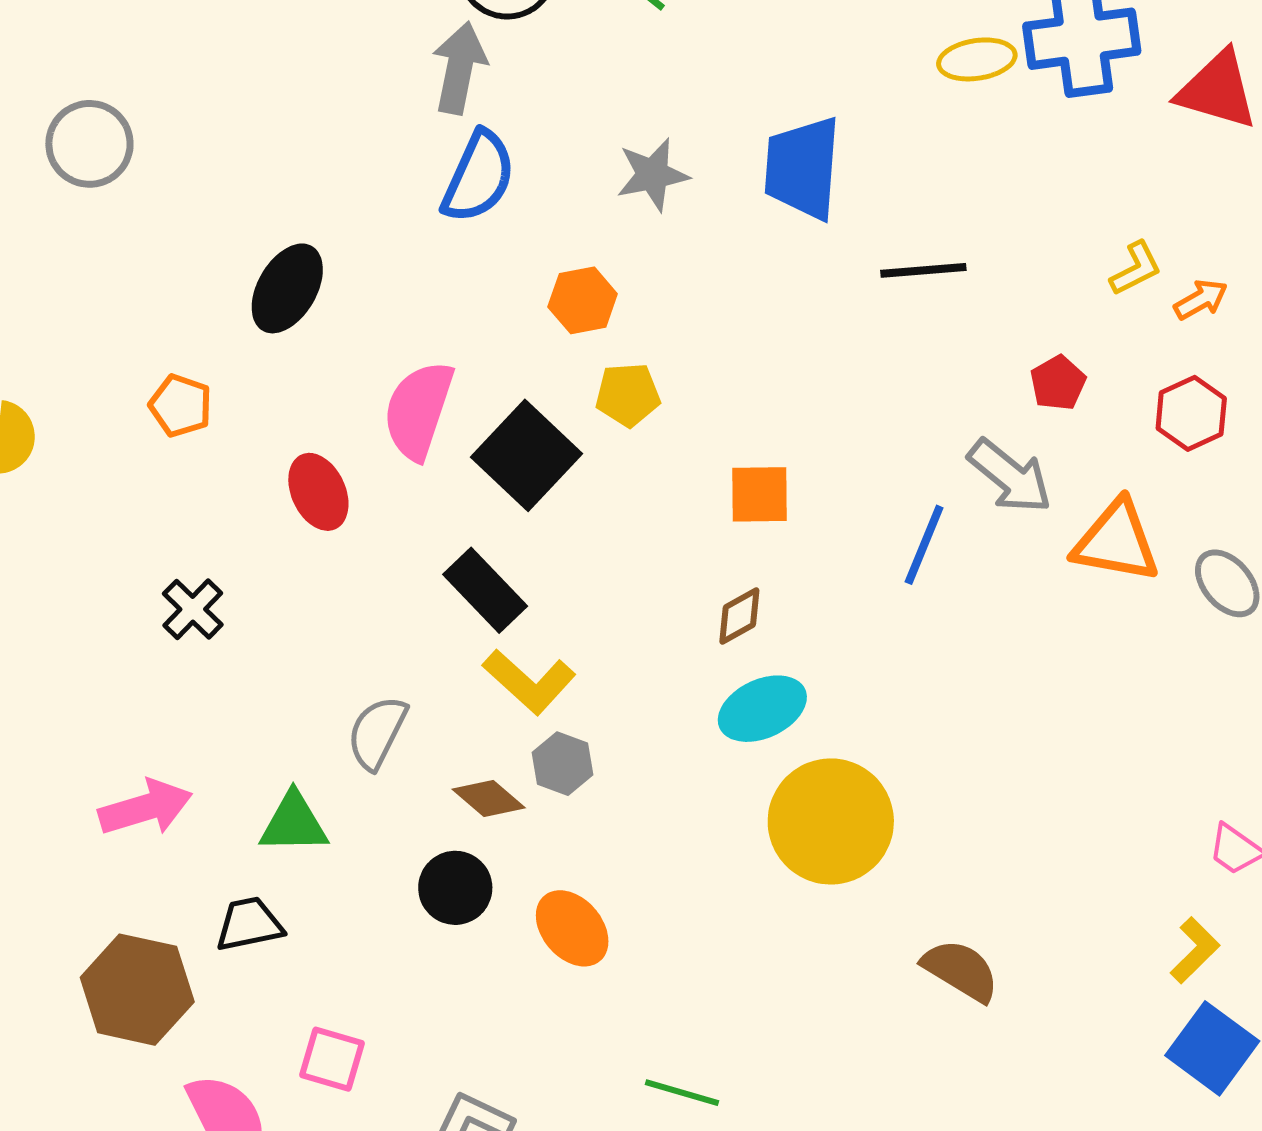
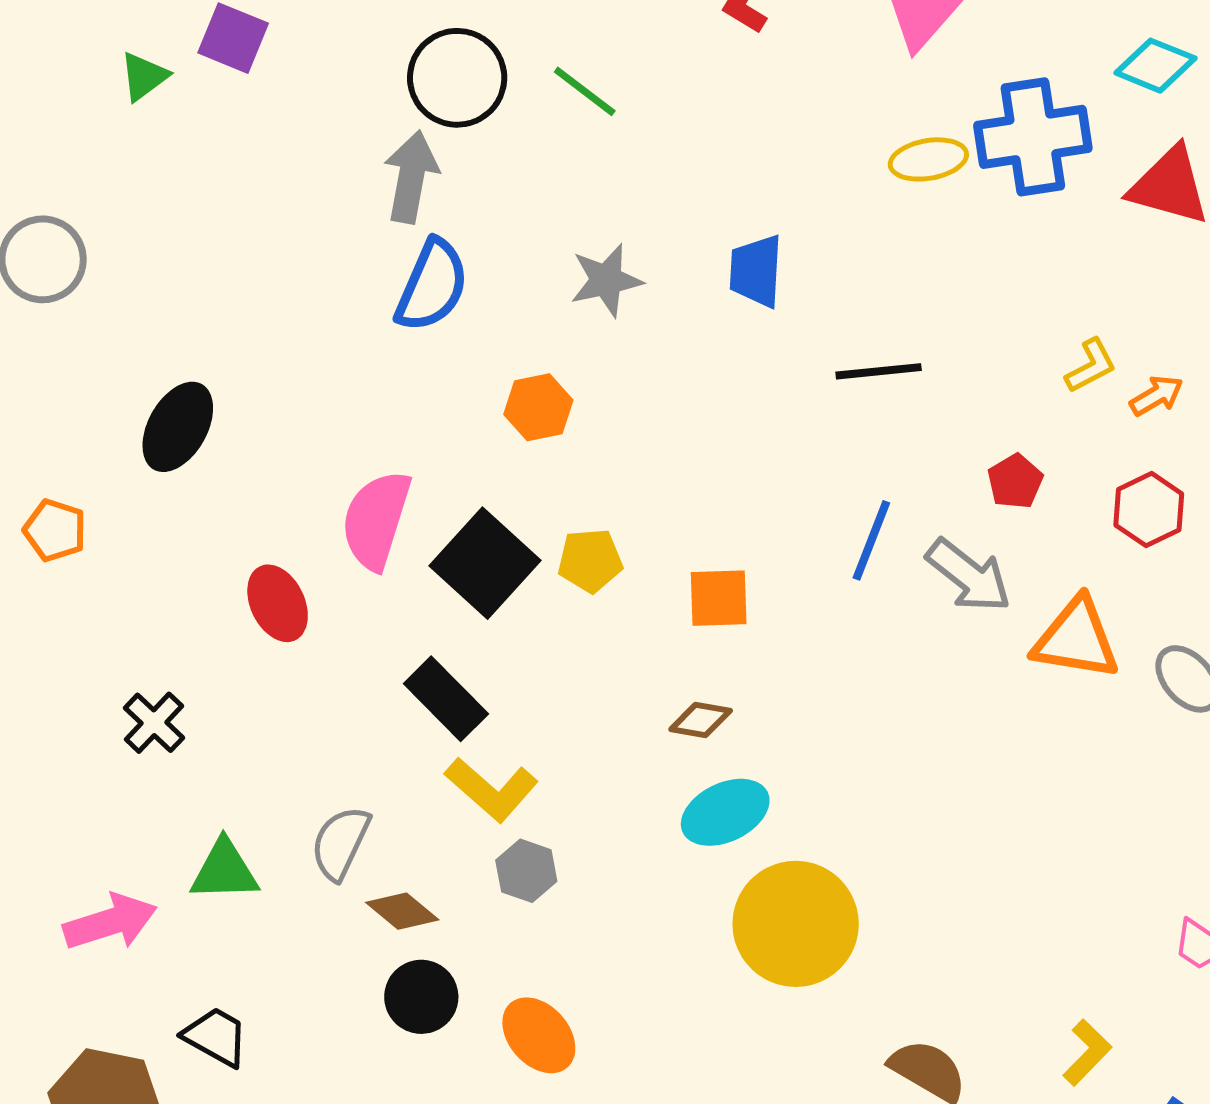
blue trapezoid: (803, 168) -> (756, 271), size x0.7
black ellipse: (287, 288) -> (178, 427), moved
yellow pentagon: (628, 395) -> (590, 561), moved
orange pentagon: (181, 406) -> (55, 530), moved
blue line: (924, 545) -> (871, 540), moved
brown diamond: (739, 616) -> (701, 720), turned 40
brown diamond: (489, 799) -> (402, 911), moved
green triangle: (294, 823) -> (224, 871), moved
black trapezoid: (249, 924) -> (216, 1037), turned 42
yellow L-shape: (1195, 950) -> (1087, 1052), moved

